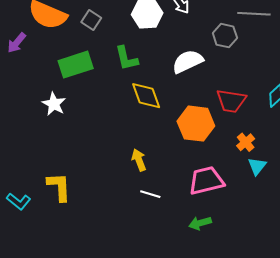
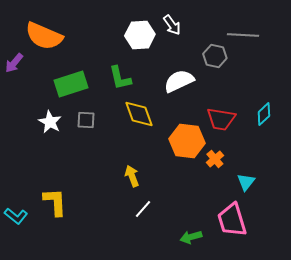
gray square: (91, 20) -> (86, 120), moved, turned -30
orange cross: (246, 142) -> (215, 159), moved
pink trapezoid: (206, 181) -> (232, 220), moved, turned -93
white line: (150, 194) -> (143, 209), turned -66

